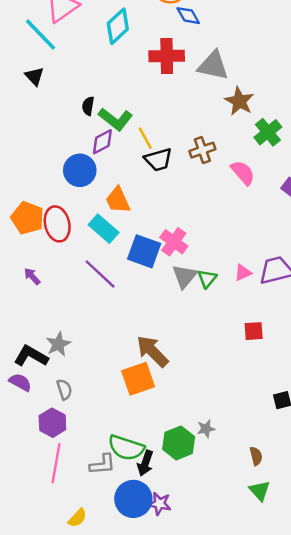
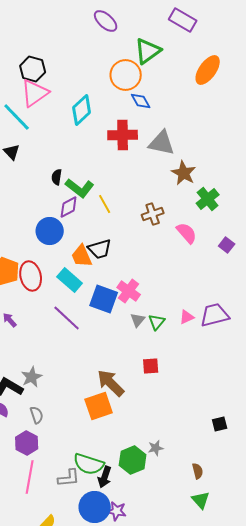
black trapezoid: (158, 160) -> (100, 249), moved
gray triangle: (185, 276) -> (138, 320), size x0.7
red square: (254, 331) -> (151, 366), moved

